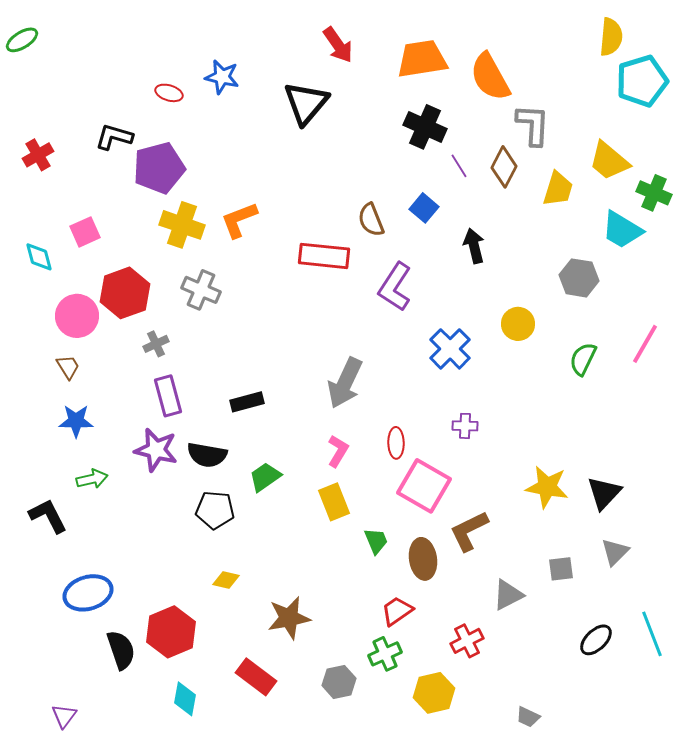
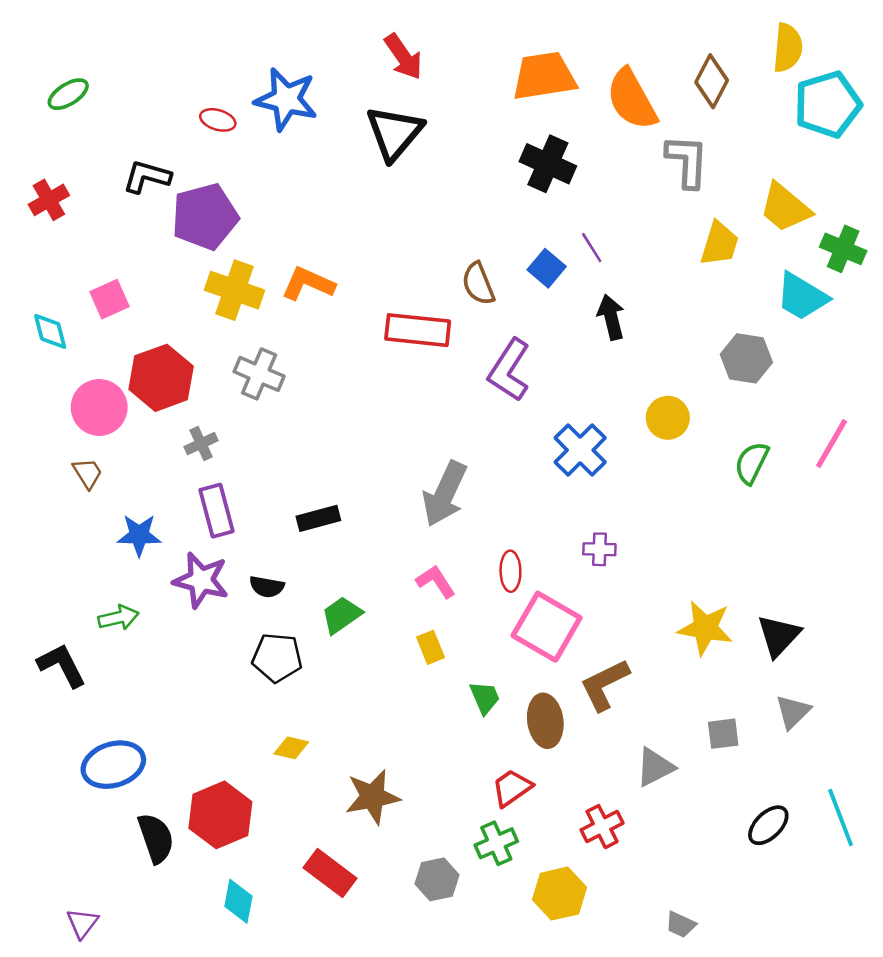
green ellipse: (22, 40) -> (68, 94), moved
red arrow: (338, 45) -> (403, 57), moved
blue star: (222, 77) -> (286, 99), size x1.4
purple line: (459, 166) -> (592, 248), moved
brown diamond: (504, 167) -> (712, 81), moved
orange L-shape: (239, 220) -> (308, 284), turned 45
blue star: (76, 421) -> (139, 535), moved
pink L-shape: (338, 451) -> (436, 582), turned -64
black semicircle: (207, 455) -> (267, 587), size x0.7
yellow rectangle: (334, 502) -> (431, 647), size x0.7

